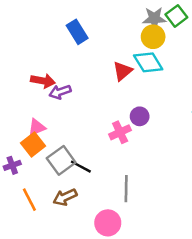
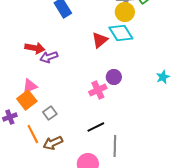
gray square: (61, 160) -> (50, 113), size x0.6
black line: (81, 167) -> (96, 127), moved, turned -54
gray line: (126, 189) -> (115, 146), moved
orange line: (29, 200) -> (33, 134), moved

